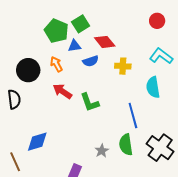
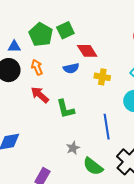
blue triangle: (75, 46) -> (14, 47), moved
green semicircle: (126, 145) -> (93, 166), moved, turned -50
gray star: (102, 151) -> (73, 148), moved

